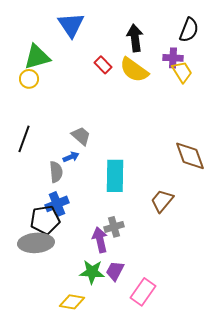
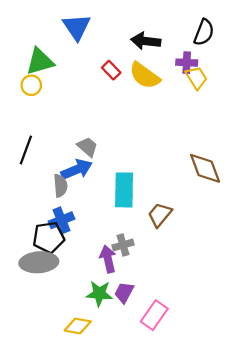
black arrow: (135, 38) -> (146, 41), turned -76
blue arrow: (71, 157) -> (77, 169), size x1.8
brown trapezoid: (162, 201) -> (160, 215), moved

